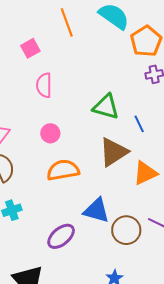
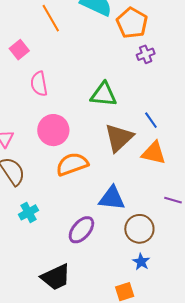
blue line: (139, 124) -> (151, 120), moved
pink circle: (50, 133) -> (53, 130), size x1.6
orange triangle: (145, 173) -> (154, 153), turned 48
brown circle: (126, 230) -> (139, 229), moved

